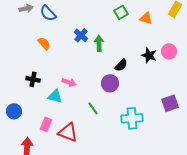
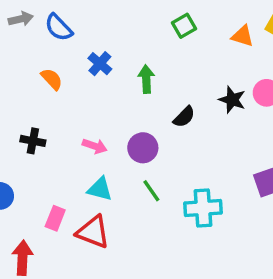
orange triangle: (146, 18) -> (243, 36), moved
blue cross: (81, 35) -> (100, 64), moved
purple circle: (110, 83) -> (143, 148), moved
cyan triangle: (55, 96) -> (100, 189), moved
green line: (93, 108) -> (151, 191), moved

